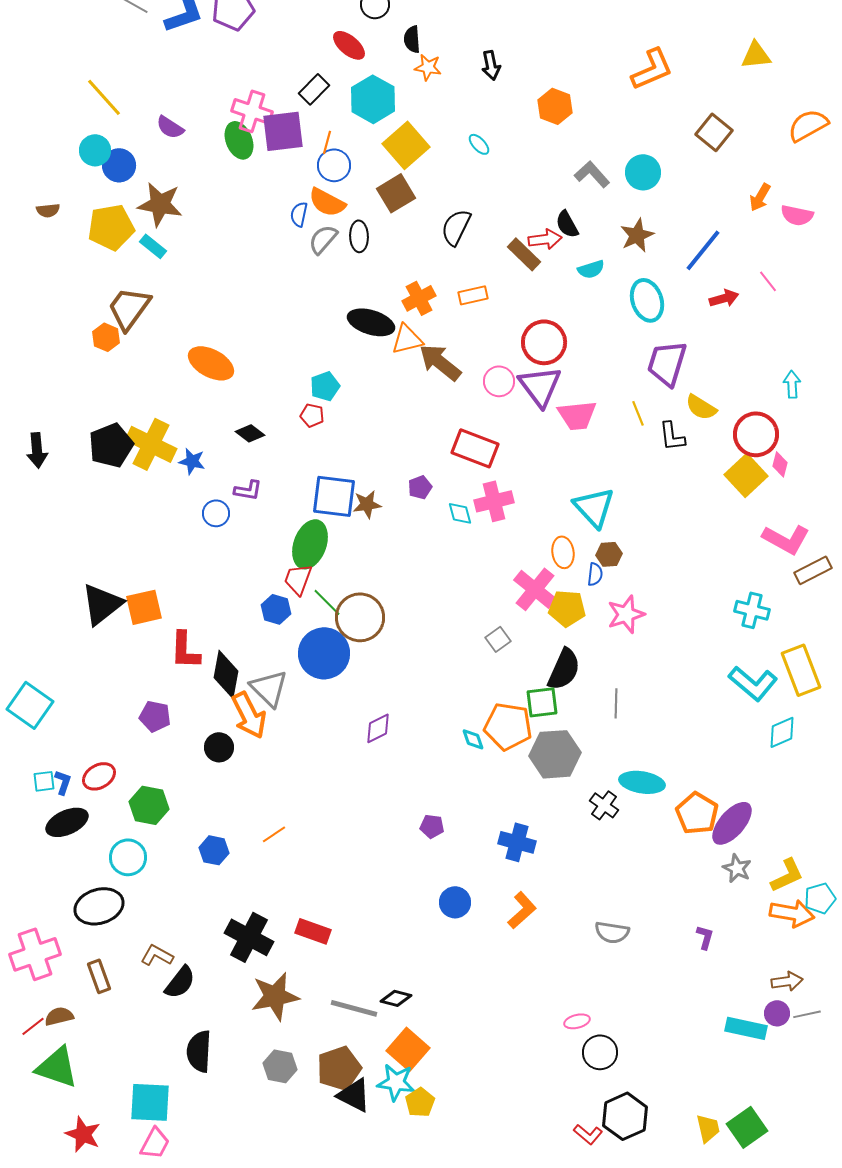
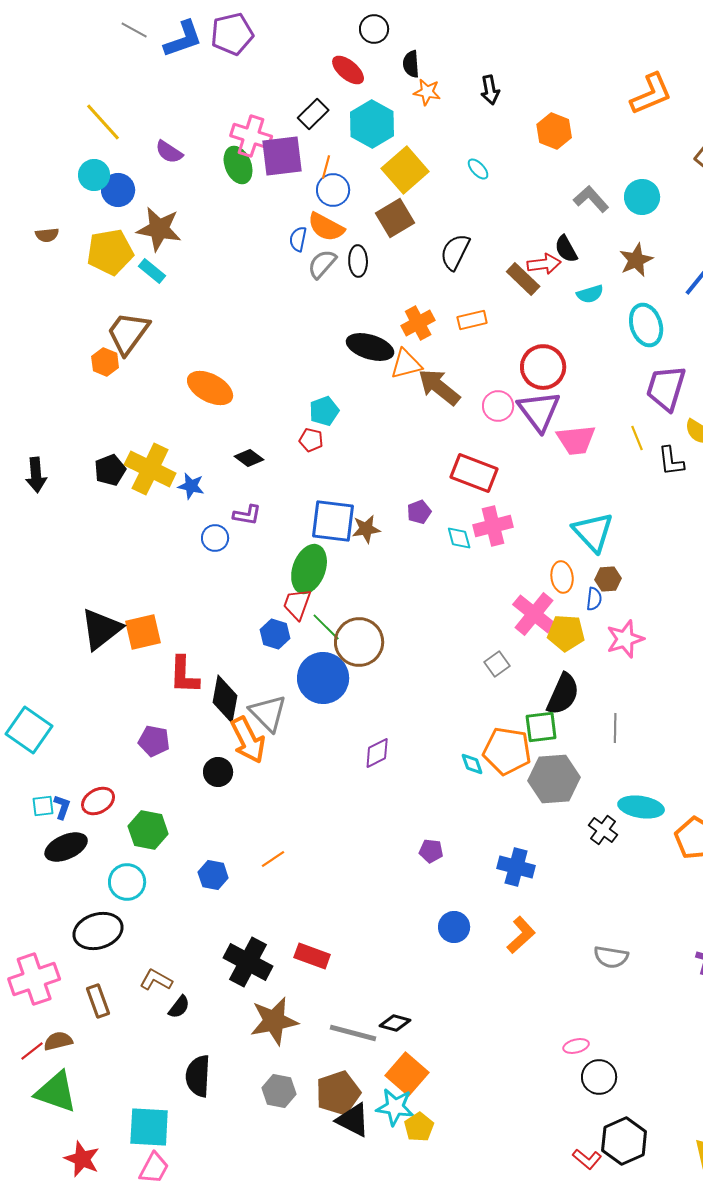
black pentagon: (111, 445) -> (110, 470), size x0.7
black semicircle: (180, 982) -> (179, 1007), size x0.7

